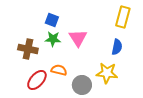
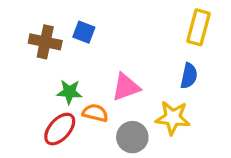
pink triangle: (78, 38) -> (126, 87), moved, turned 42
green star: (53, 39) -> (69, 92), moved
brown cross: (28, 49) -> (45, 42), moved

